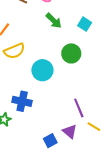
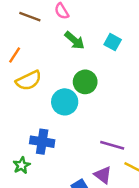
green circle: (71, 53) -> (85, 82), moved
purple line: (79, 108) -> (112, 145), turned -48

